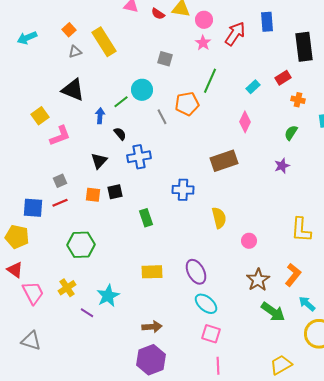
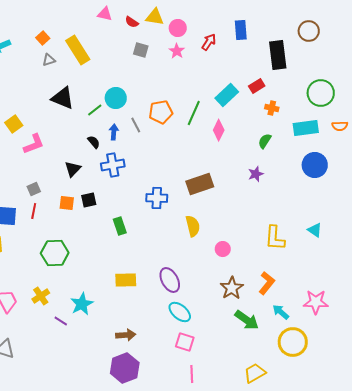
red arrow: (235, 34) -> (209, 42), size x0.7
gray square: (165, 59) -> (141, 50), moved
green line: (210, 81) -> (194, 113), moved
cyan rectangle: (253, 87) -> (227, 95), size x1.6
black triangle: (73, 90) -> (63, 98), moved
blue arrow: (100, 116) -> (114, 132), moved
brown rectangle: (224, 161) -> (200, 184), moved
red line: (60, 203) -> (34, 211), turned -56

